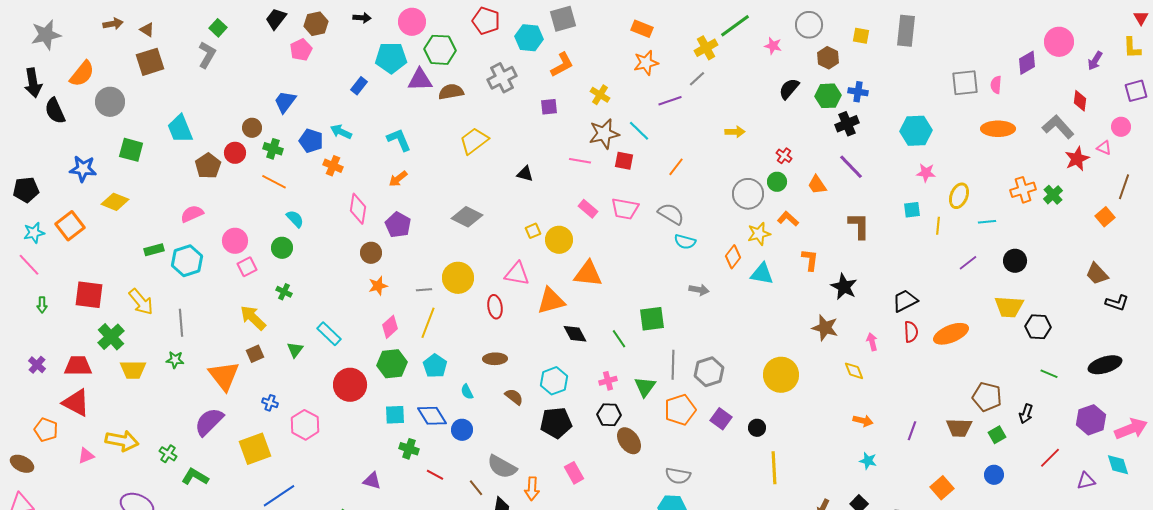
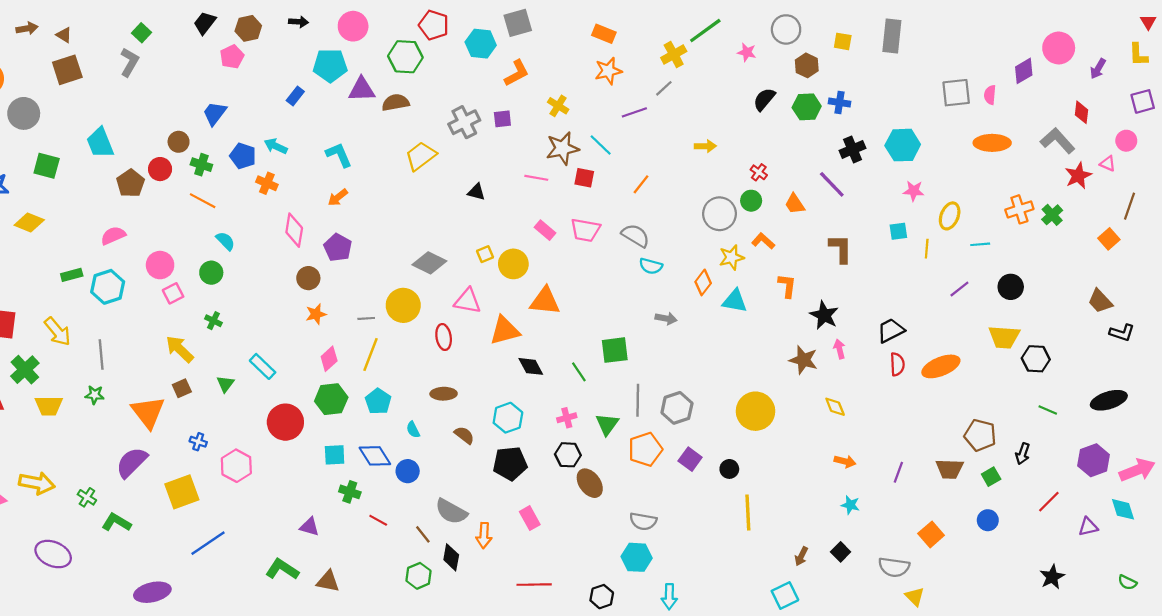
green hexagon: (440, 50) -> (405, 57), moved
gray cross: (502, 78) -> (464, 122), moved
black cross: (847, 124) -> (853, 149), moved
gray diamond: (467, 217) -> (429, 263), moved
pink arrow: (872, 342) -> (839, 349), moved

